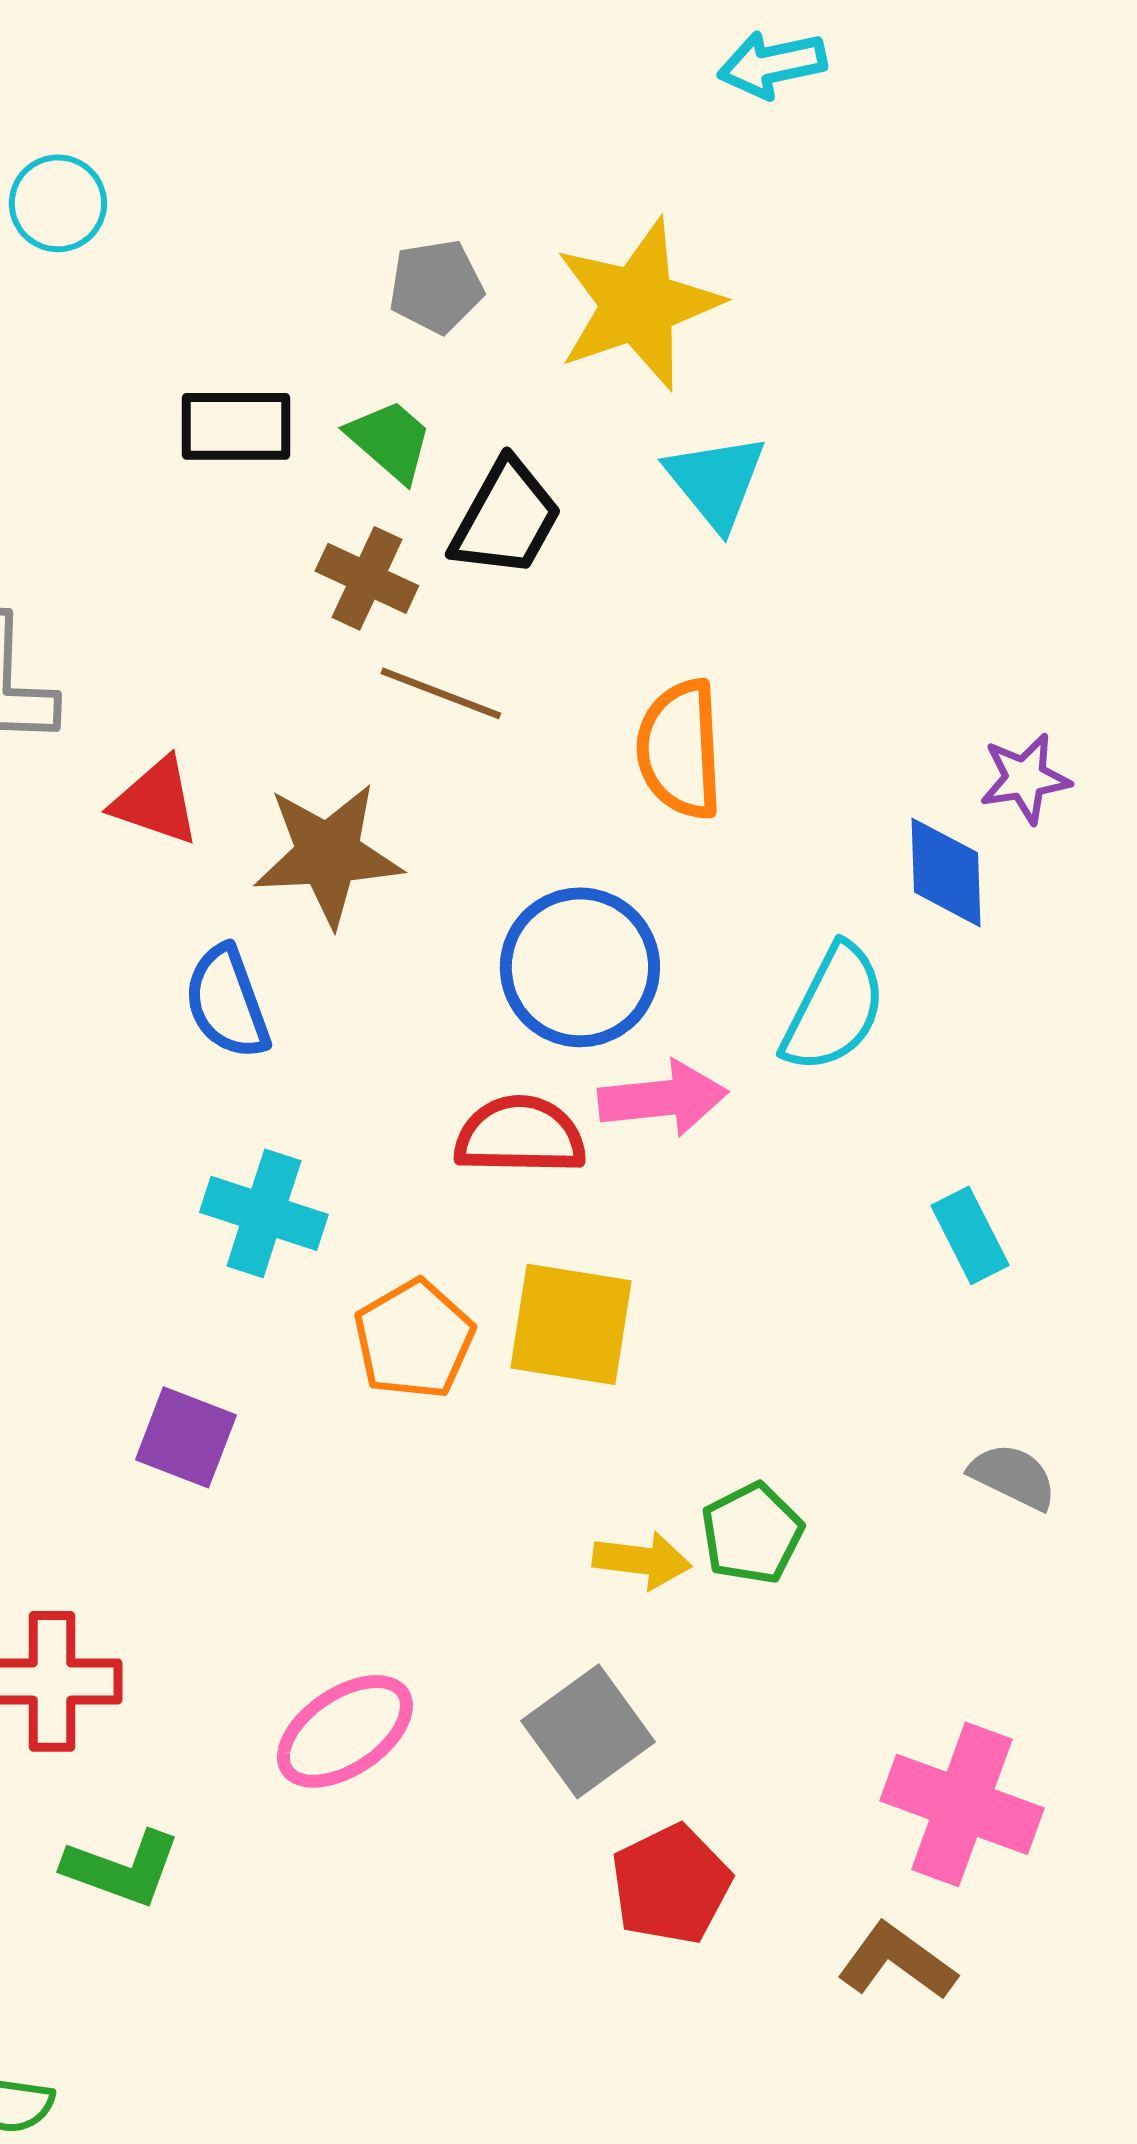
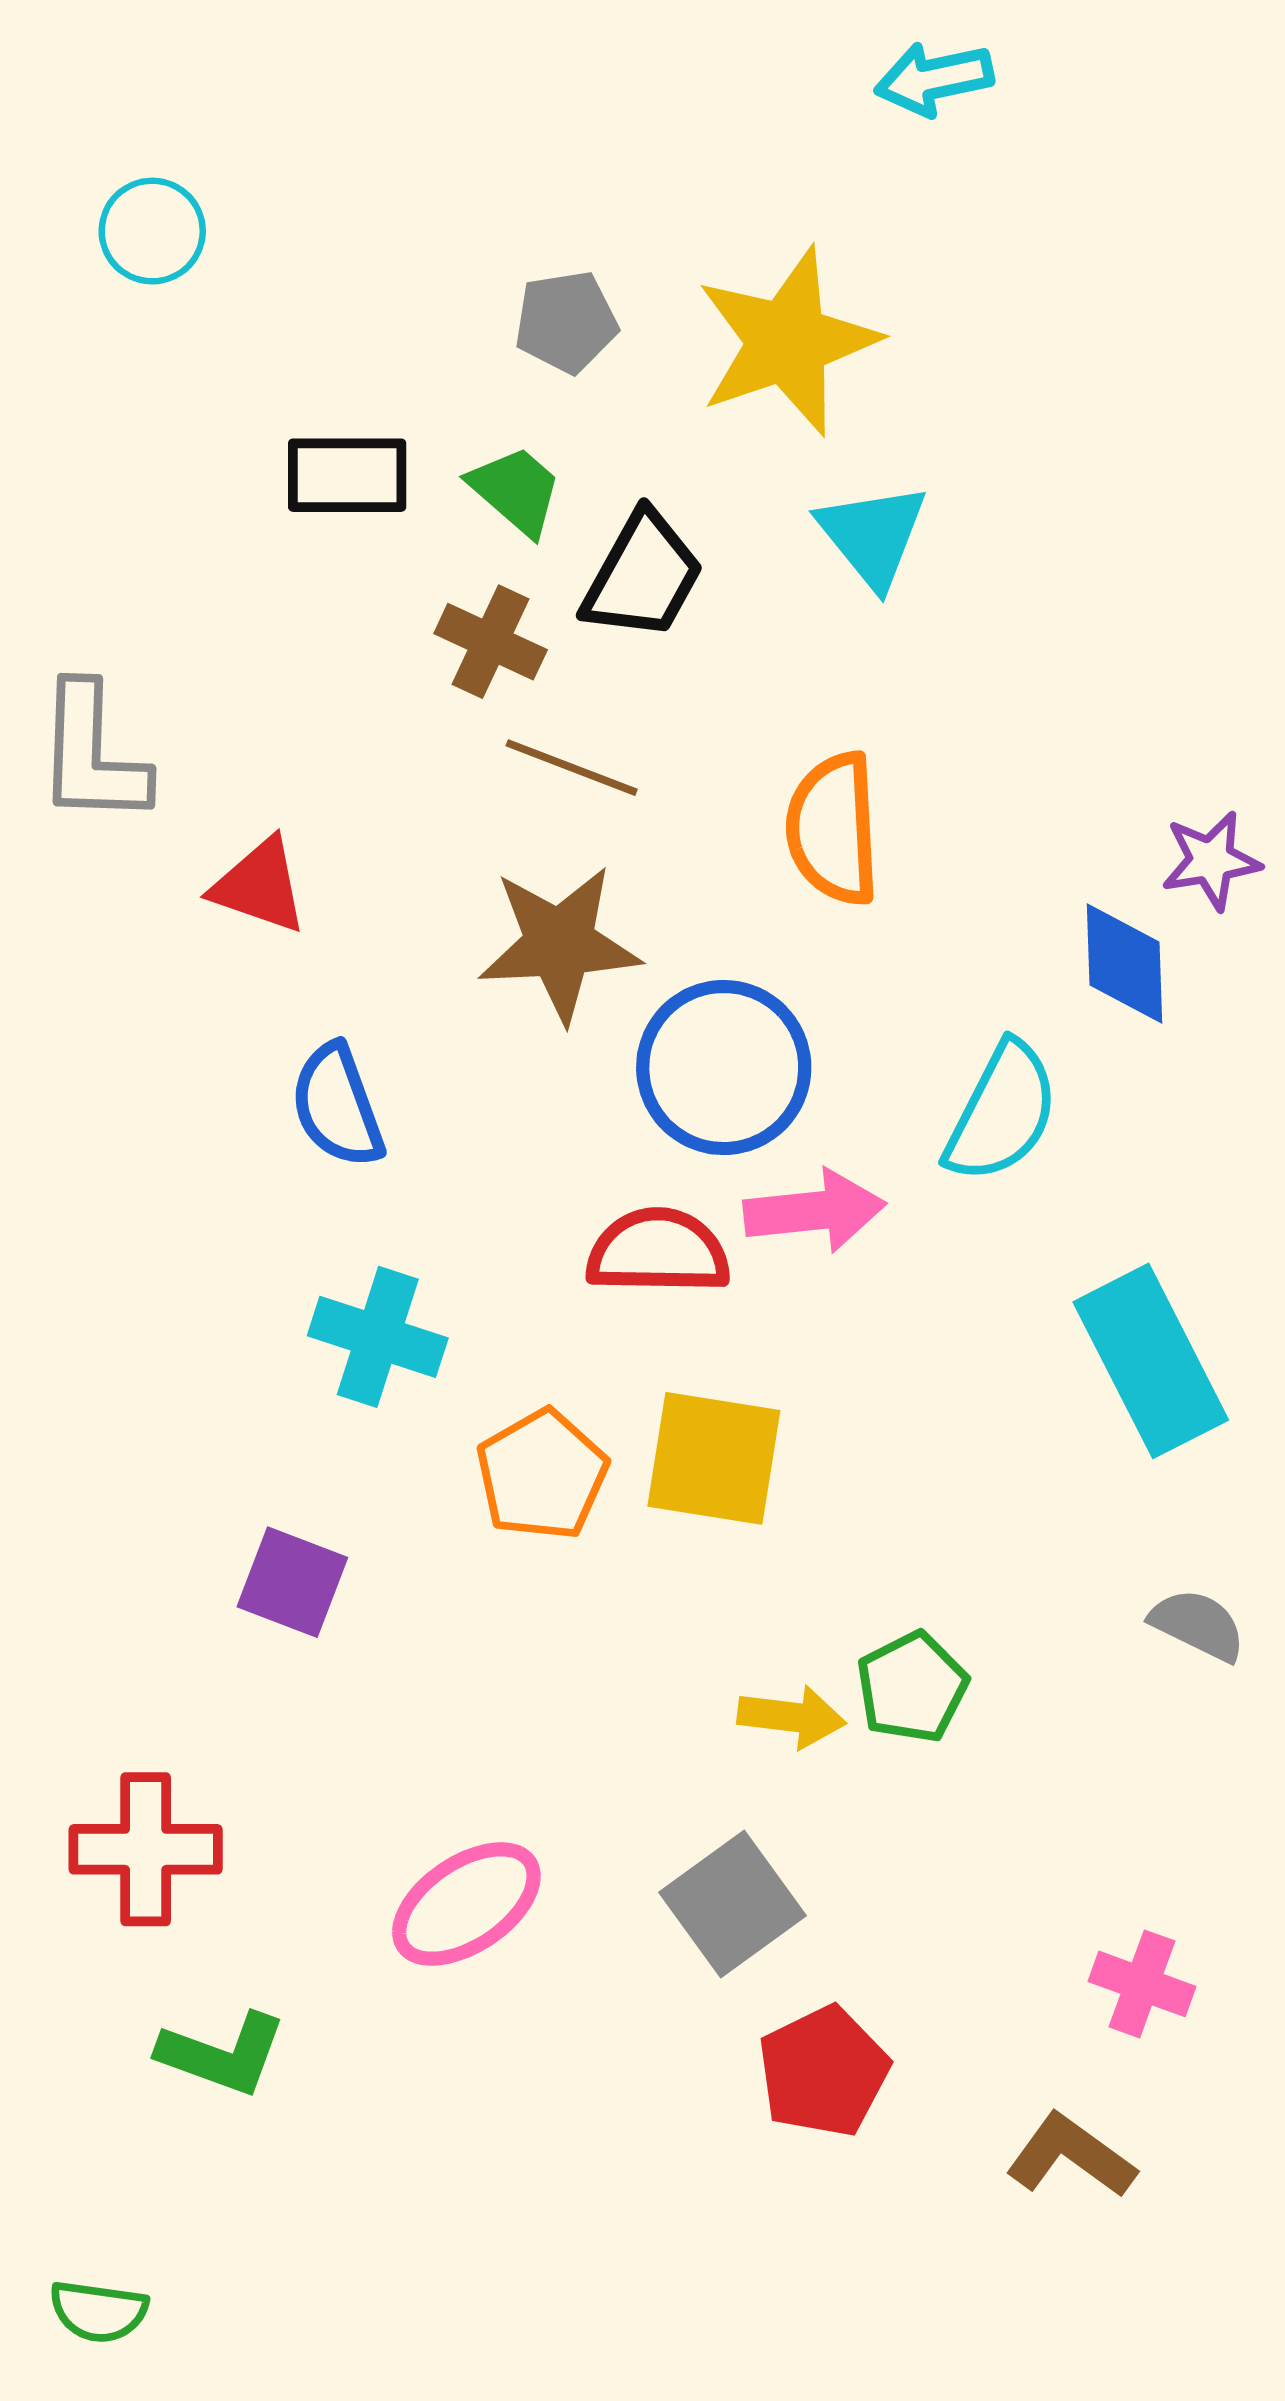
brown star: (328, 854) -> (559, 944), moved
cyan rectangle: (970, 1235) -> (1151, 1361), size x1.8
pink cross: (962, 1804) -> (1142, 1984), size x0.6

